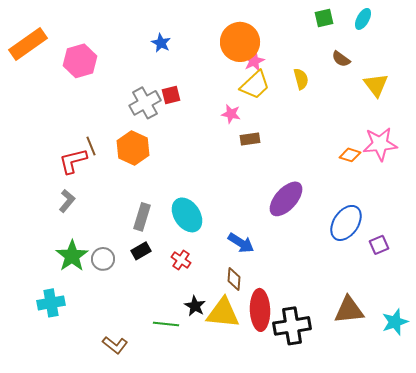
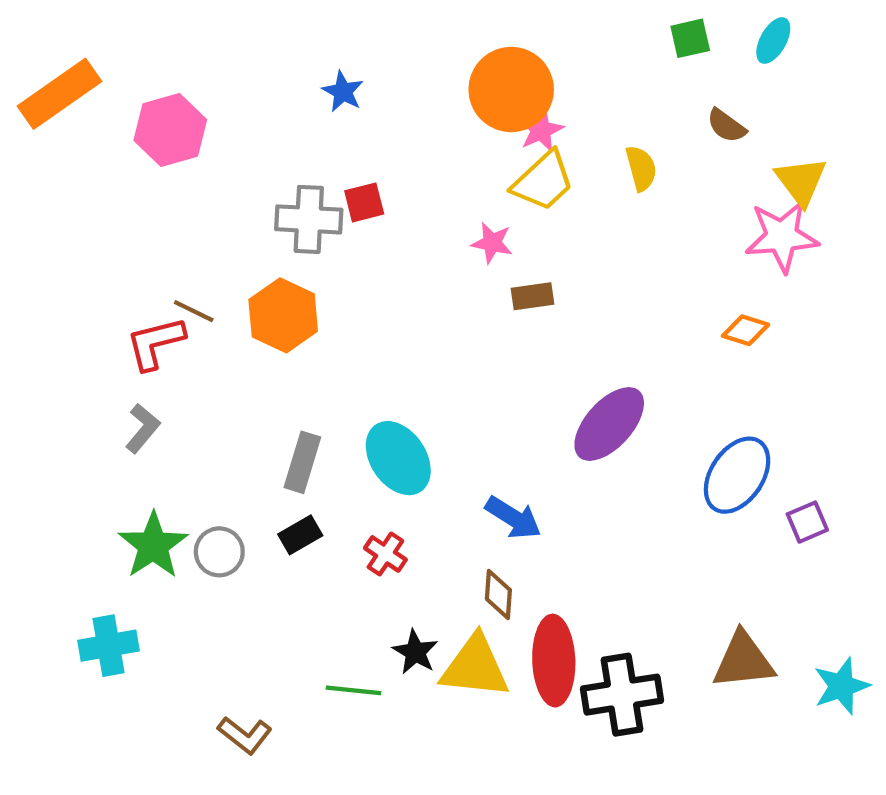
gray cross: (145, 103) -> (309, 219), turned 32
pink star: (380, 144) -> (782, 237), moved
brown line: (91, 146) -> (194, 311), turned -42

